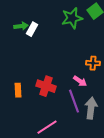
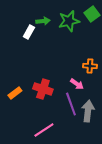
green arrow: (21, 26) -> (43, 21), moved
orange rectangle: (18, 90) -> (15, 93), turned 56

